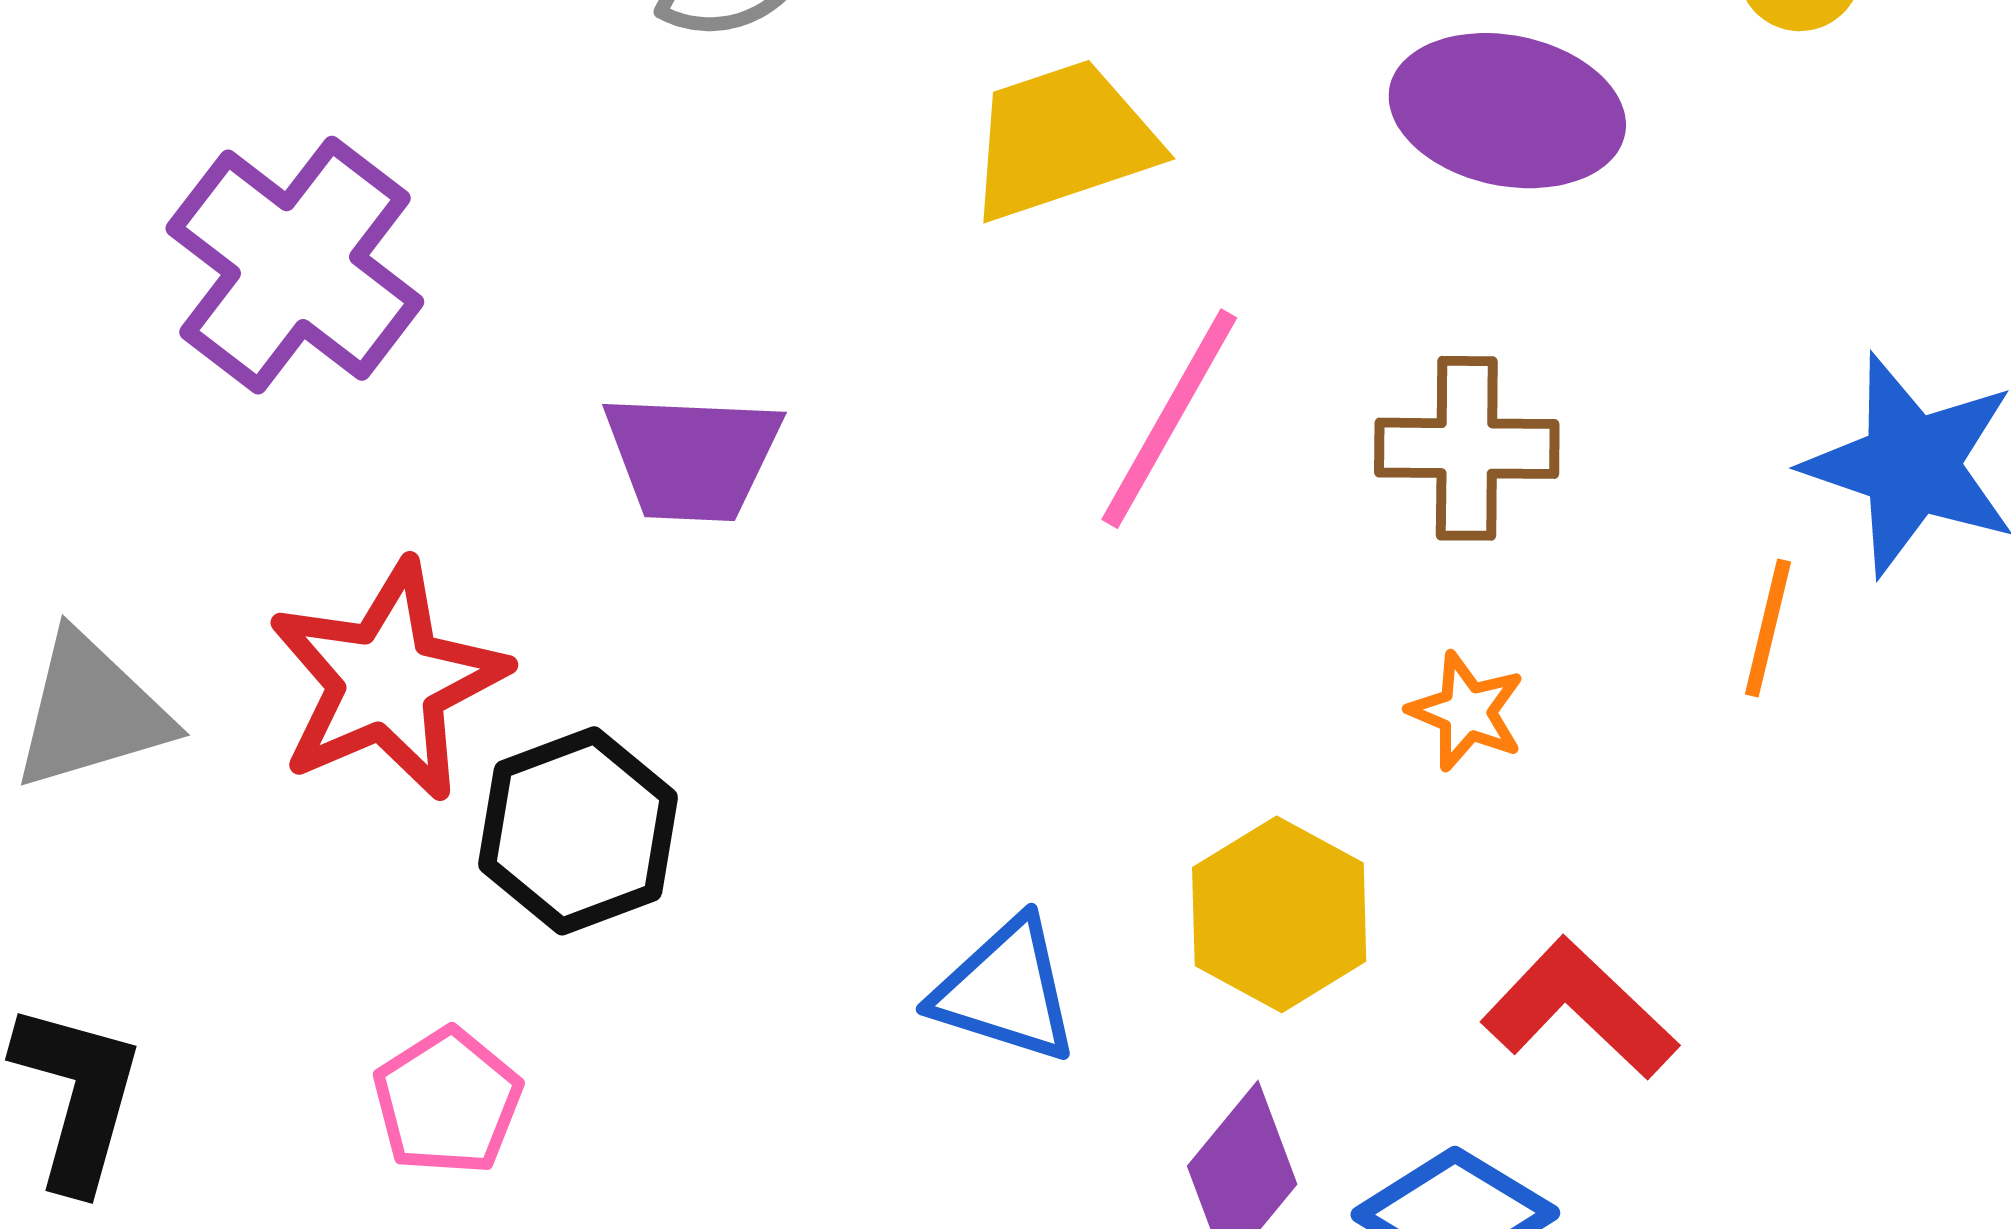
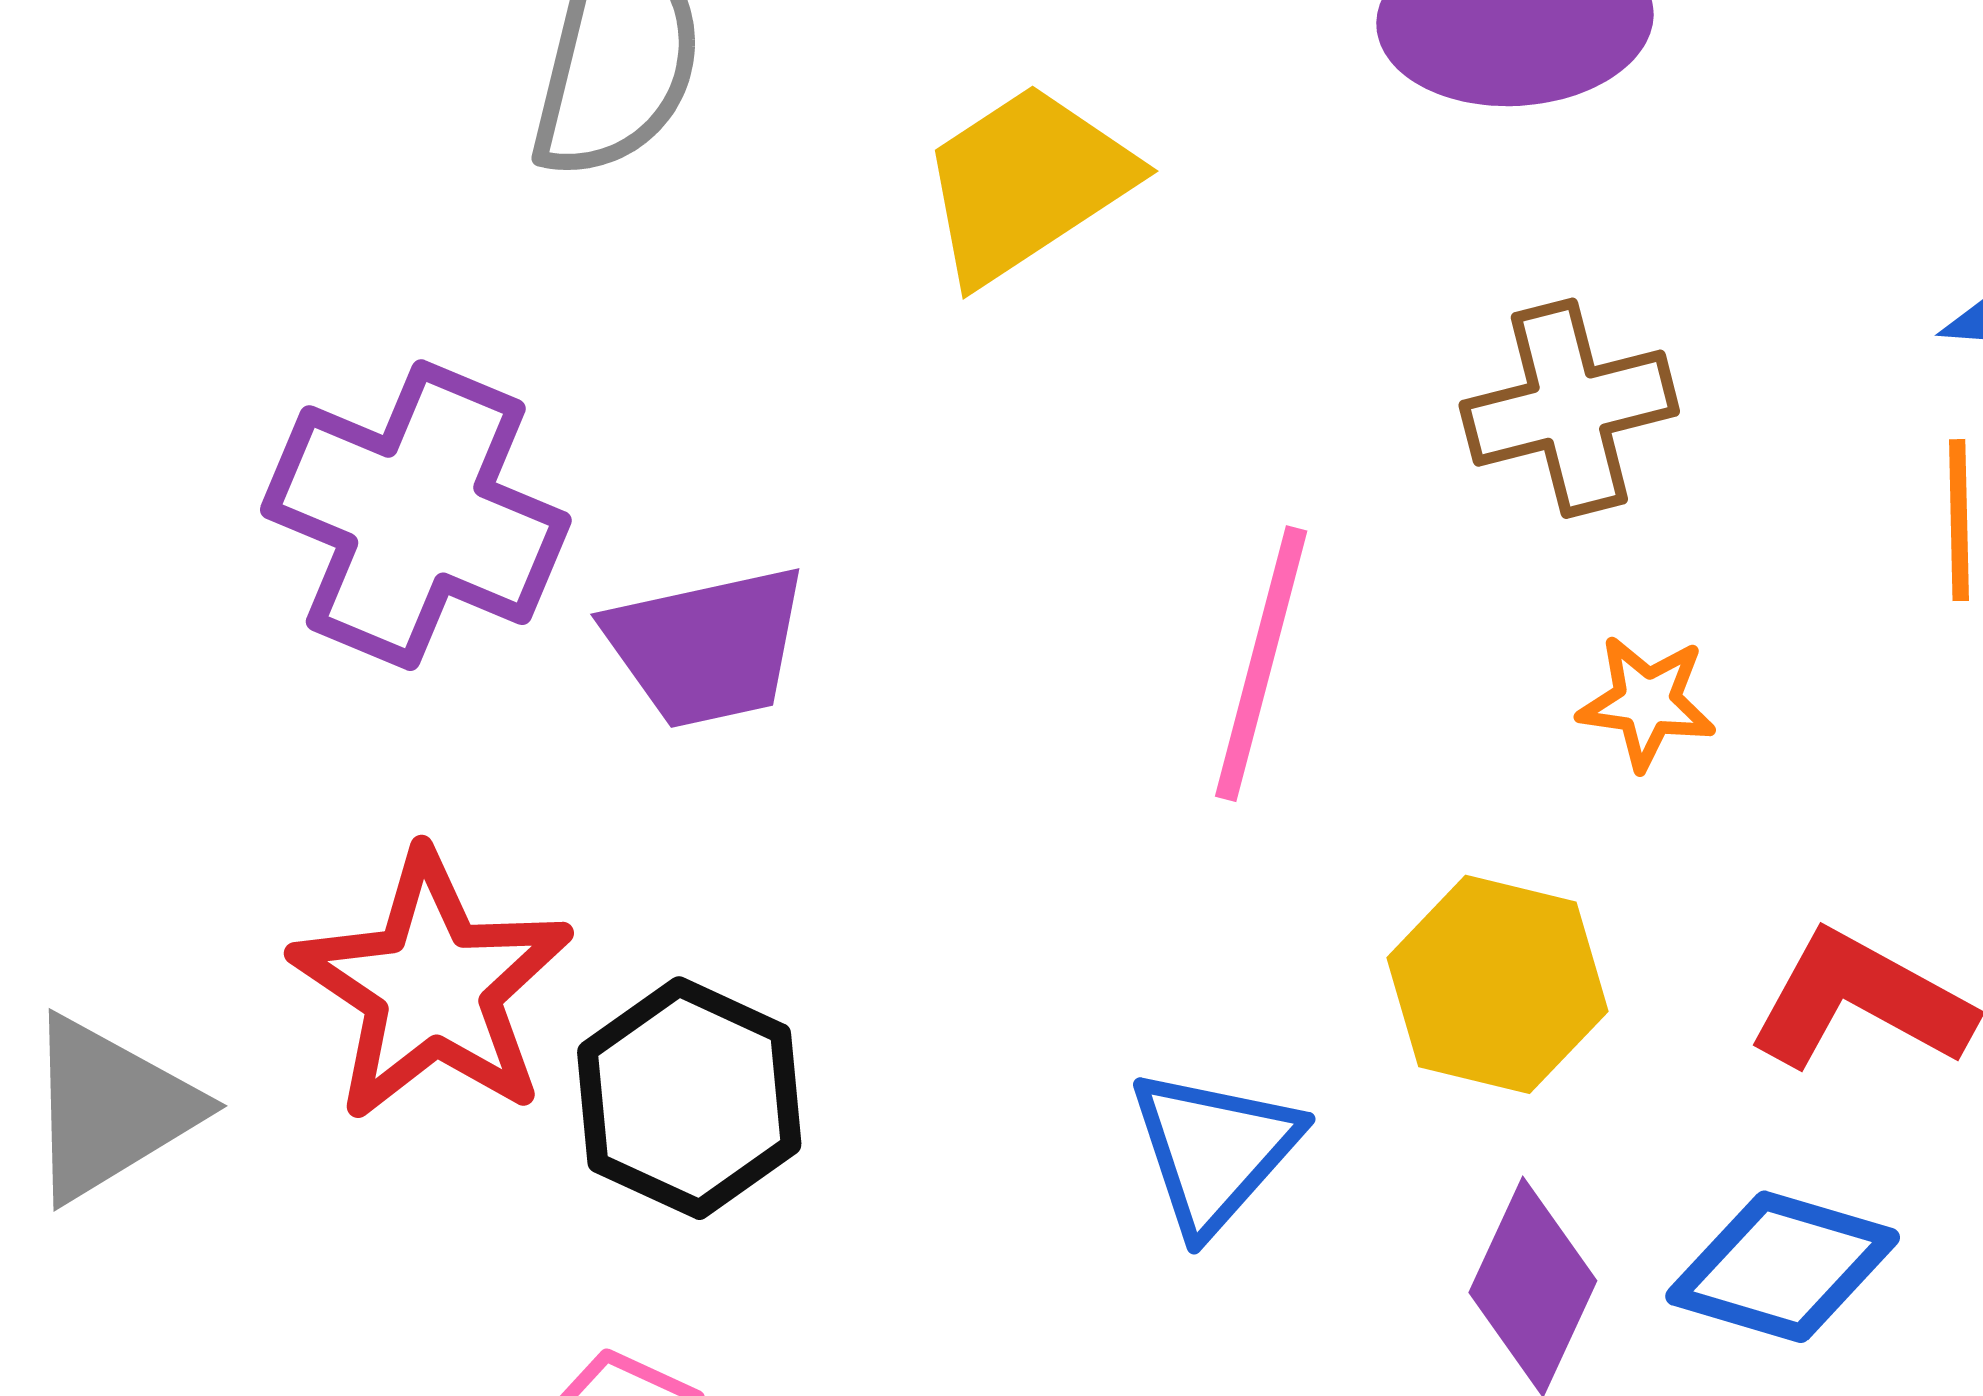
purple cross: (295, 265) -> (416, 515), moved
pink line: (1169, 419) -> (1261, 664), moved
blue triangle: (1006, 991) -> (1214, 1150), turned -51

